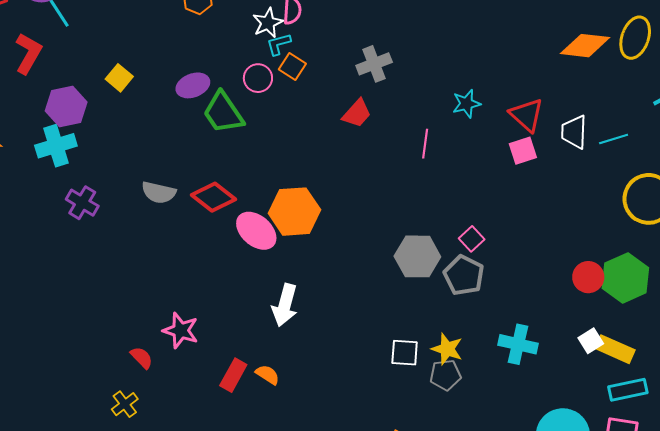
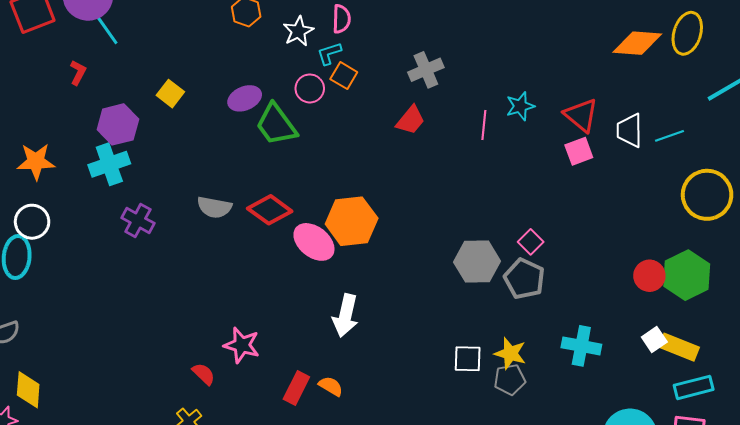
white star: (268, 23) -> (298, 31), moved
red L-shape: (28, 53) -> (78, 72), size x0.6
pink line: (425, 144) -> (484, 125), moved

